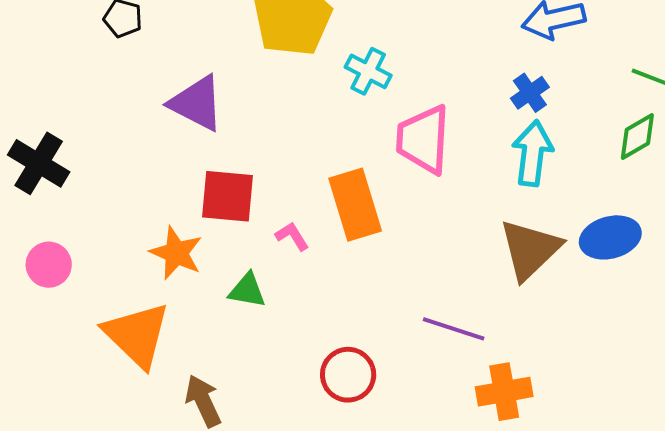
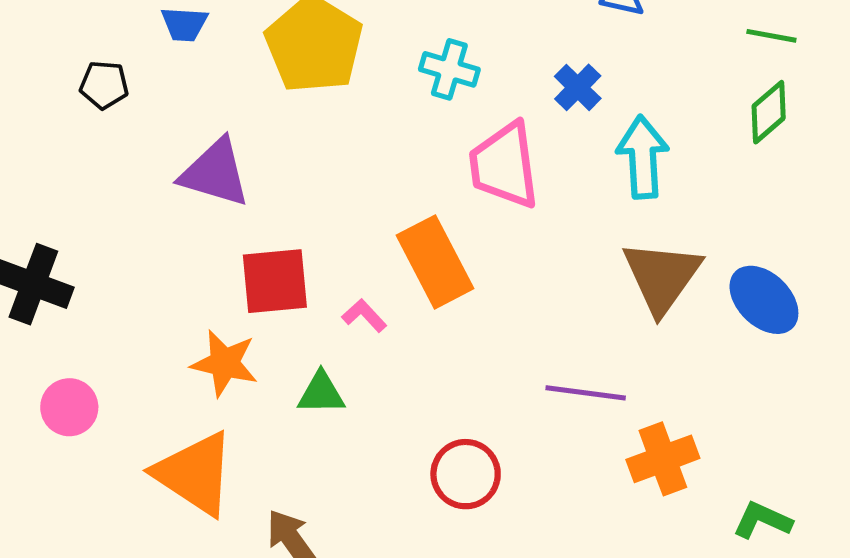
cyan cross: (368, 71) -> (449, 69), moved
blue cross: (530, 93) -> (578, 87), moved
blue ellipse: (610, 237) -> (764, 300), moved, turned 70

